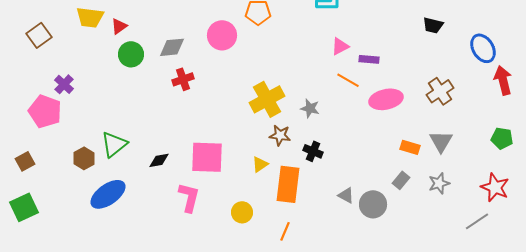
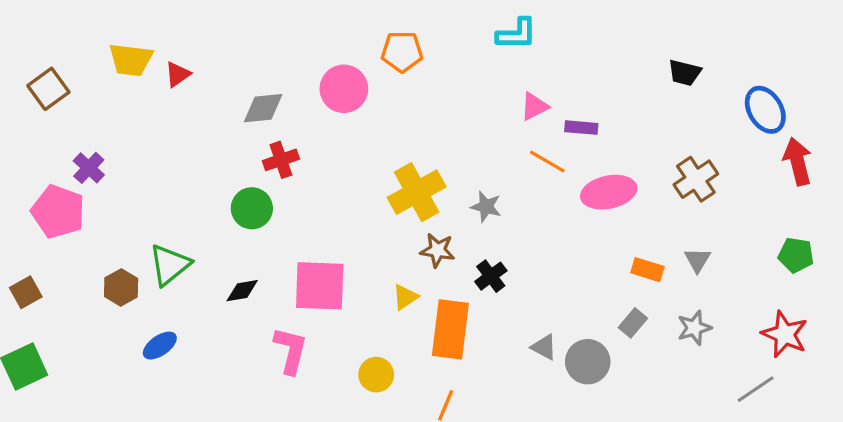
green circle: (131, 54) -> (252, 208), moved
gray triangle: (441, 141) -> (697, 260), size x0.7
black cross: (313, 151) -> (491, 276), turned 30
blue ellipse: (108, 194) -> (160, 346), size x0.6

